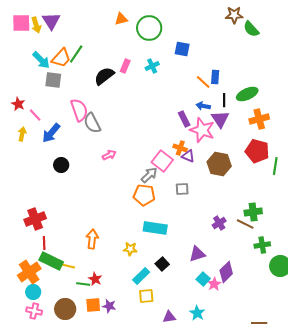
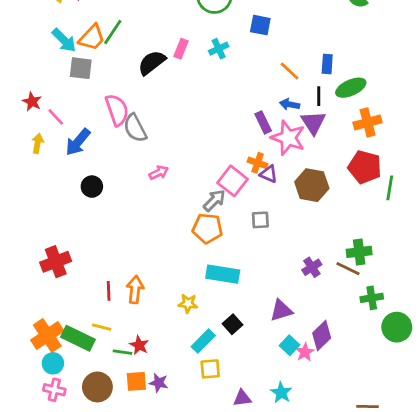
blue rectangle: (215, 77) -> (327, 64), moved
red line: (44, 243) -> (109, 291), moved
green rectangle: (51, 261) -> (78, 338), moved

